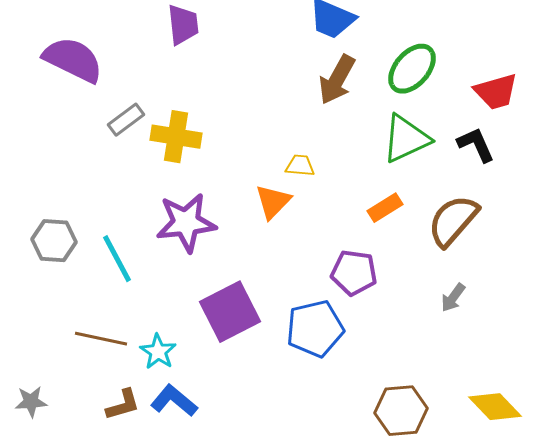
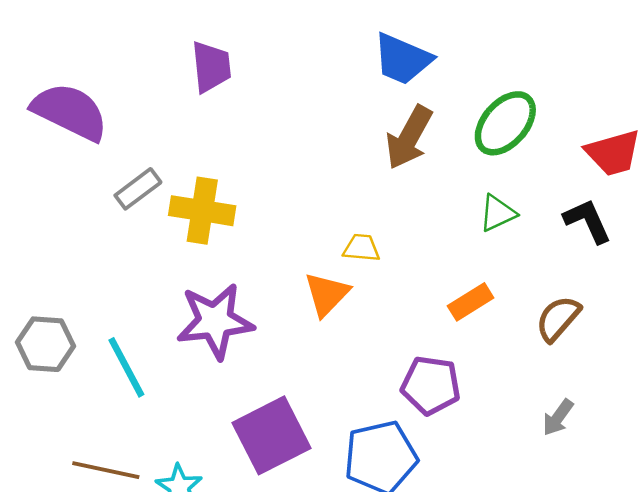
green triangle: (406, 139) -> (498, 213), size x0.6
brown semicircle: (453, 221) -> (558, 319), size x0.7

